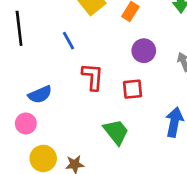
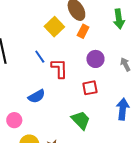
red L-shape: (93, 77) -> (59, 68), moved
blue semicircle: (40, 94) -> (37, 96), moved

